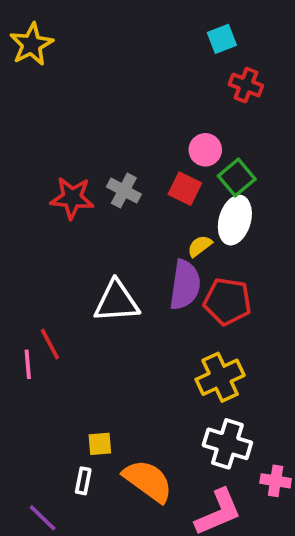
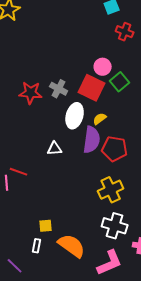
red square: (185, 189) -> (92, 88), size x1.5
white ellipse: (235, 220) -> (75, 116), moved
white triangle: (117, 301) -> (55, 149), size x0.6
red line: (50, 344) -> (19, 172), turned -42

